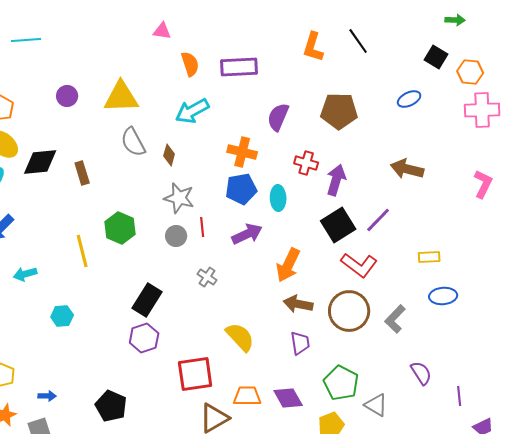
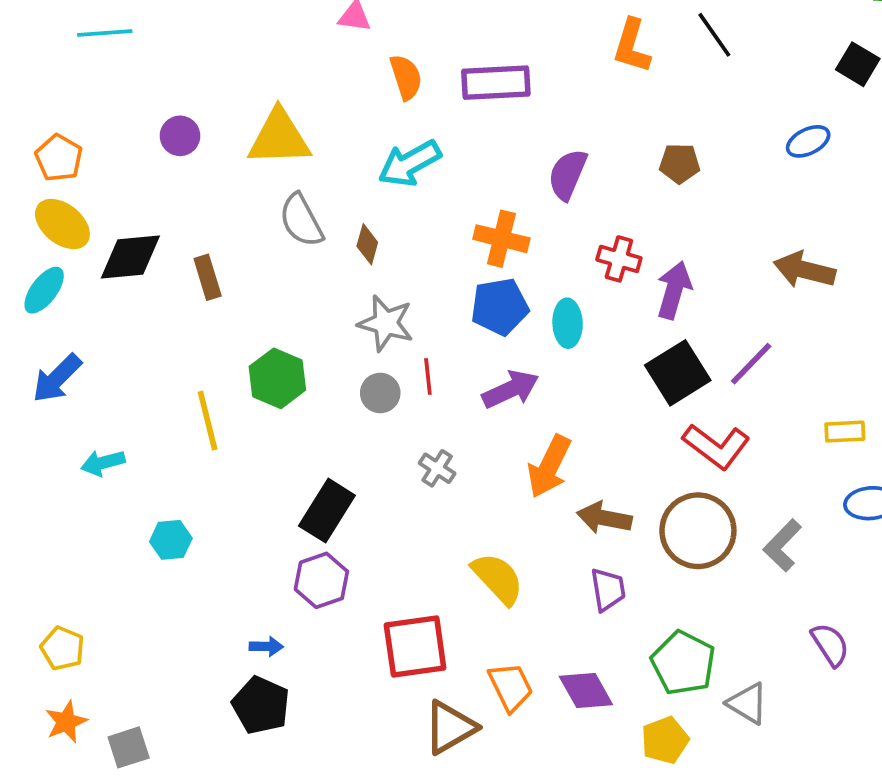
brown pentagon: (339, 111) -> (680, 163), size x0.6
orange arrow: (288, 265) -> (549, 466), moved
blue arrow: (47, 396) -> (266, 646), moved
orange trapezoid: (247, 396) -> (511, 687), turned 64

